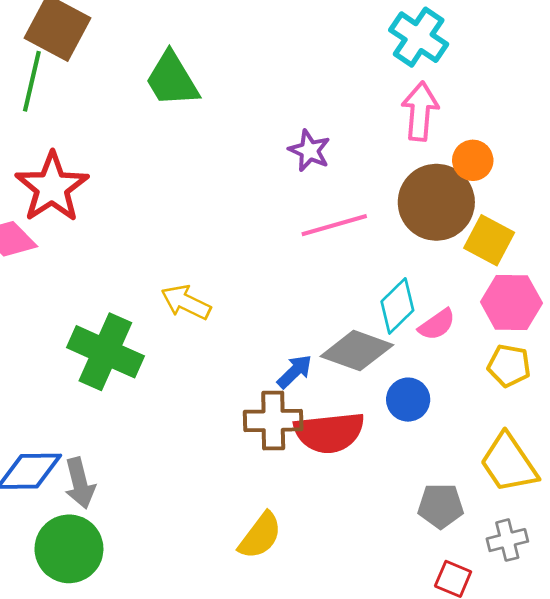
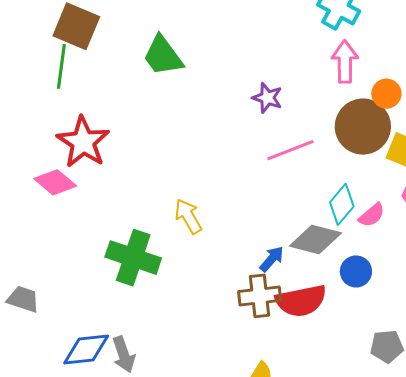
yellow arrow: (186, 302) -> (188, 216), turned 39

